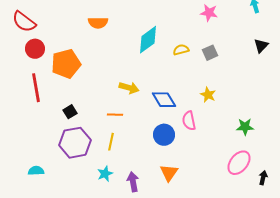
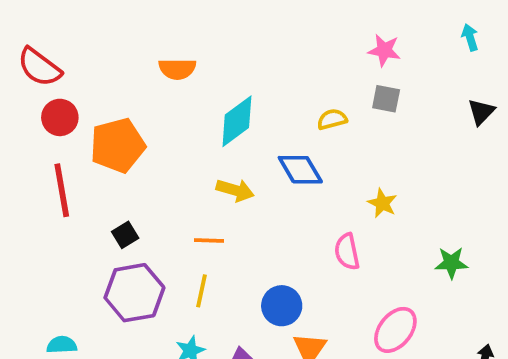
cyan diamond: (148, 40) -> (237, 121), moved
gray square: (210, 53) -> (386, 99), moved, turned 35
blue diamond: (164, 100) -> (300, 170), moved
blue circle: (164, 135) -> (282, 306), moved
pink ellipse: (239, 163) -> (395, 330), moved

